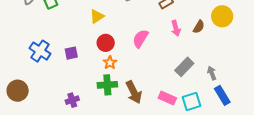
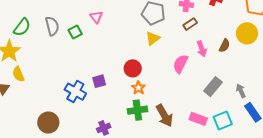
yellow triangle: (97, 16) -> (153, 38), moved
pink semicircle: (140, 39) -> (181, 64), moved
blue cross: (40, 51) -> (75, 92), moved

